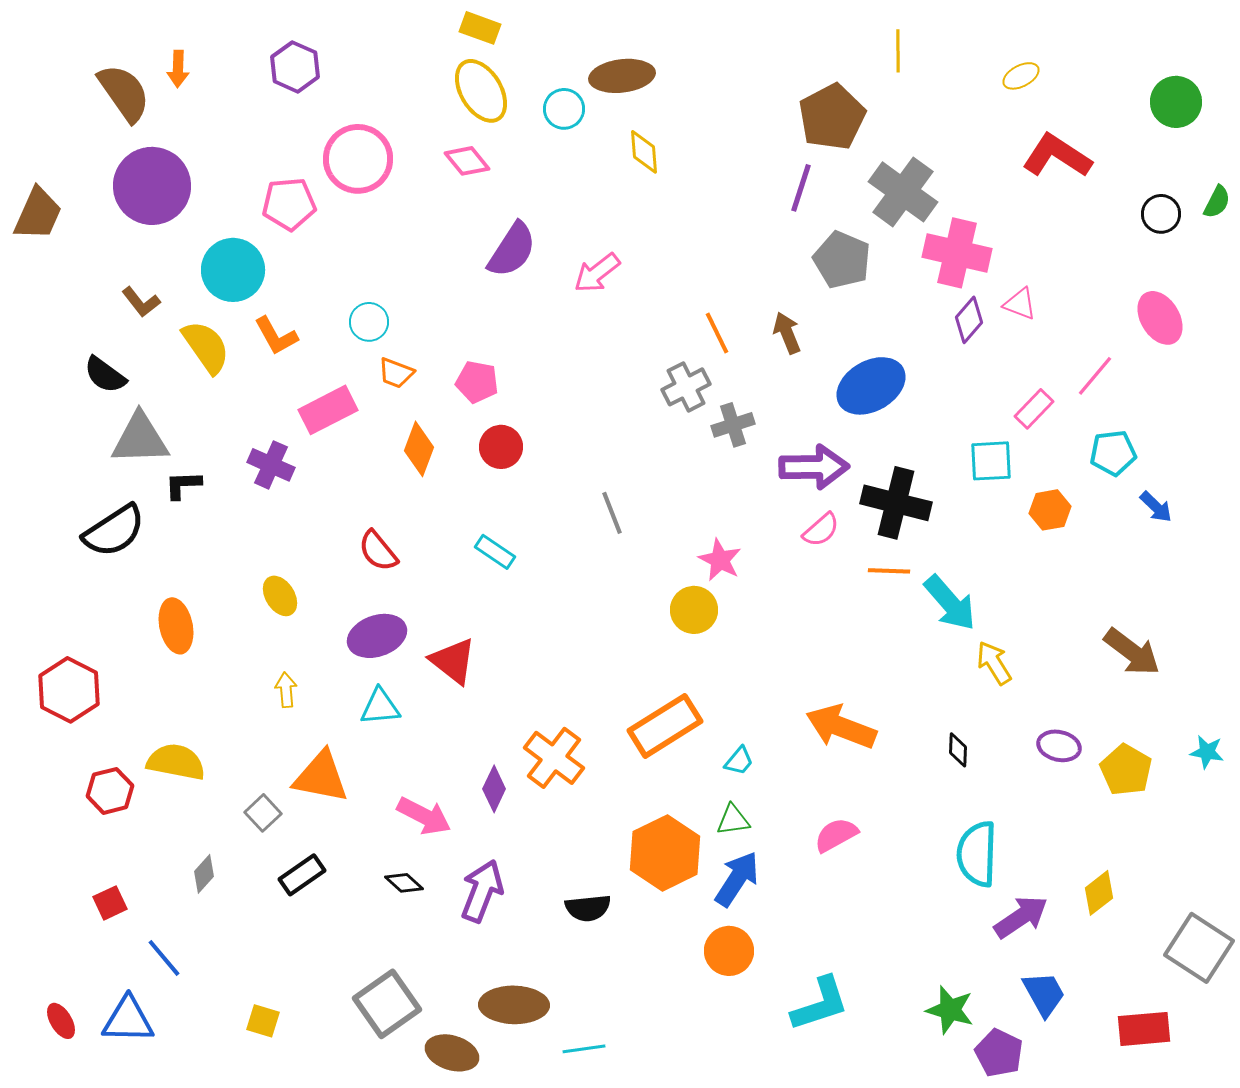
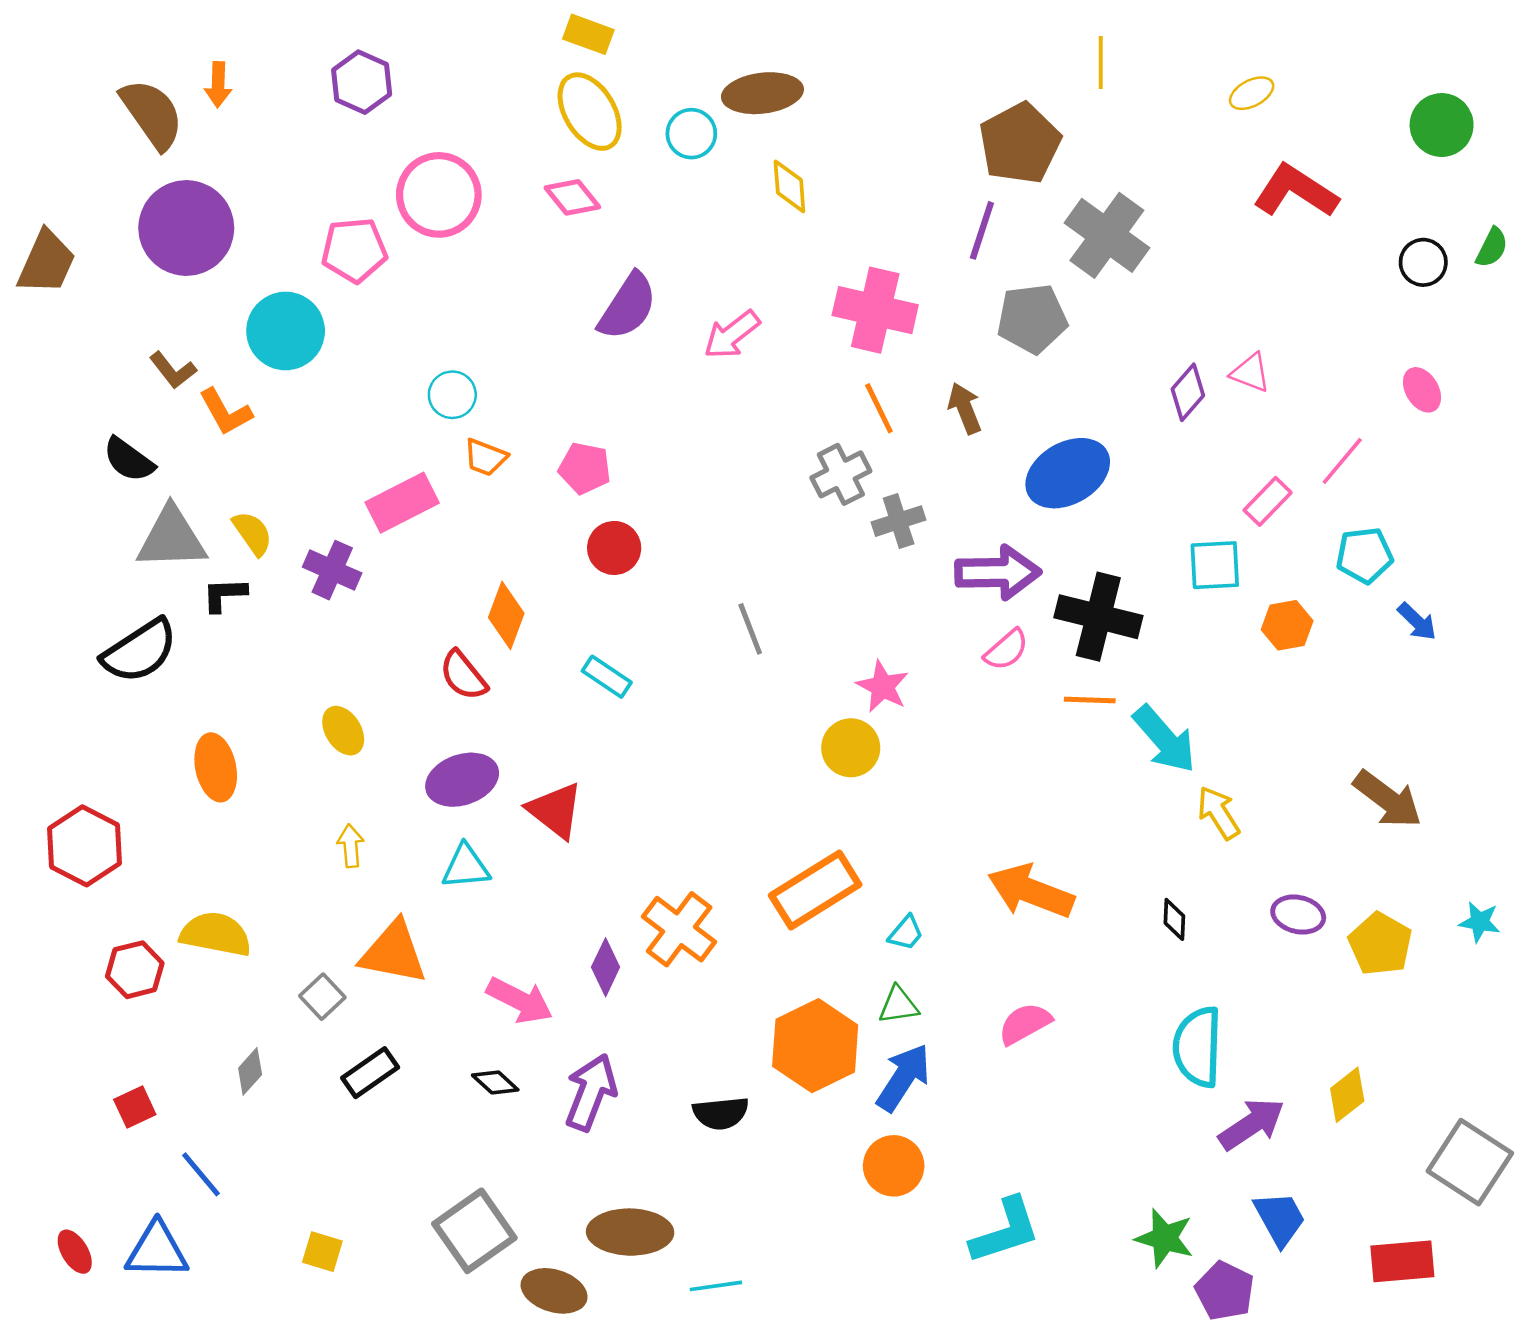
pink cross: (957, 253) -> (875, 310), moved
gray pentagon: (842, 260) -> (1032, 319), turned -30
pink ellipse: (1160, 318) -> (1422, 390), size x0.7
orange L-shape: (276, 336) -> (226, 412), moved
yellow semicircle: (206, 347) -> (252, 533), moved, size x0.7
orange diamond: (419, 449) -> (506, 615), moved

